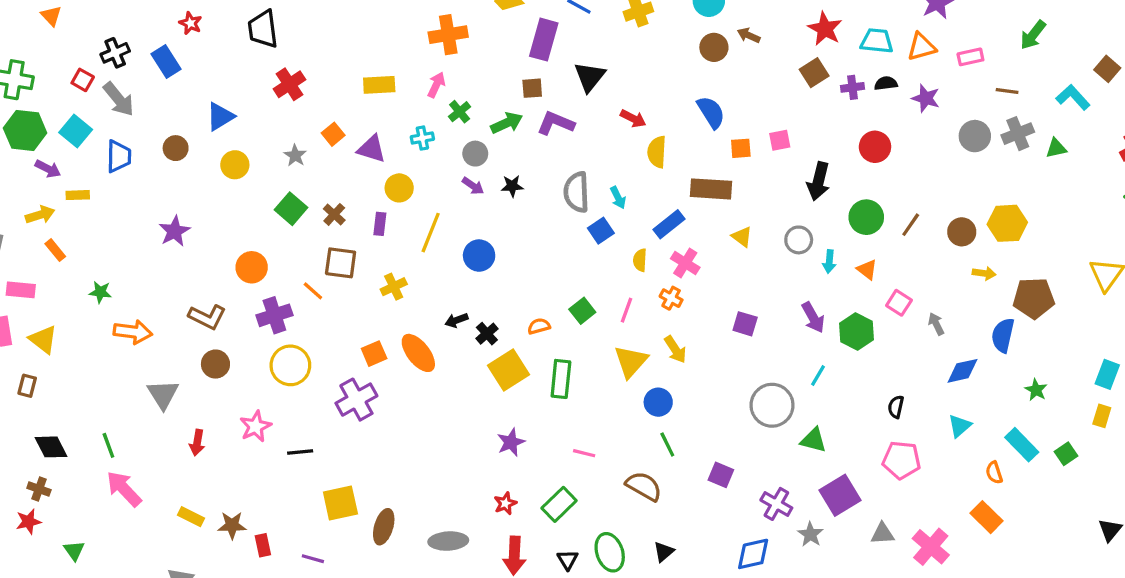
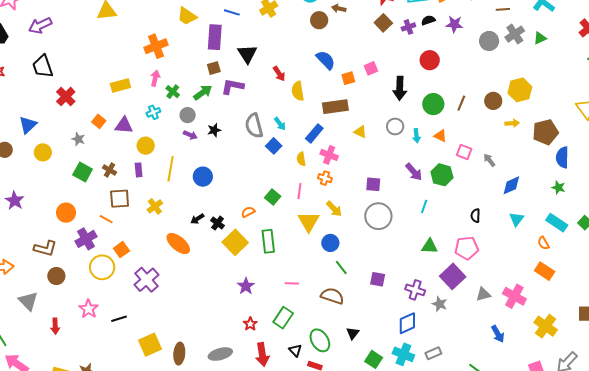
red arrow: (633, 118) -> (279, 74), turned 42
blue semicircle: (1003, 335) -> (562, 157), moved
orange square: (374, 354) -> (121, 250), moved
gray circle: (772, 405) -> (378, 216), moved
pink pentagon: (901, 460) -> (467, 248), moved

